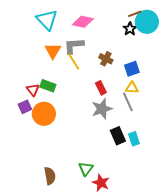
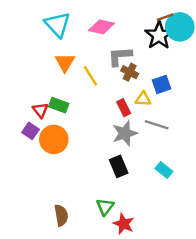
black star: (130, 29) -> (159, 35), size x1.6
gray L-shape: (74, 46) -> (120, 56), moved
yellow triangle: (132, 88) -> (143, 99), moved
gray line: (128, 102) -> (157, 125), turned -48
purple square: (25, 107) -> (31, 131), turned -32
black rectangle: (118, 136) -> (119, 166), moved
cyan rectangle: (134, 139) -> (164, 170), turned -32

